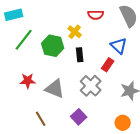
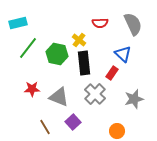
black rectangle: (80, 55) -> (84, 63), size x1.6
purple square: (79, 117) -> (73, 122), moved
orange circle: (123, 123) -> (117, 131), moved

